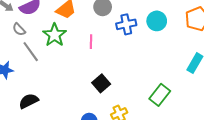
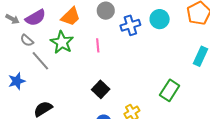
black square: (101, 83) -> (101, 89), moved

